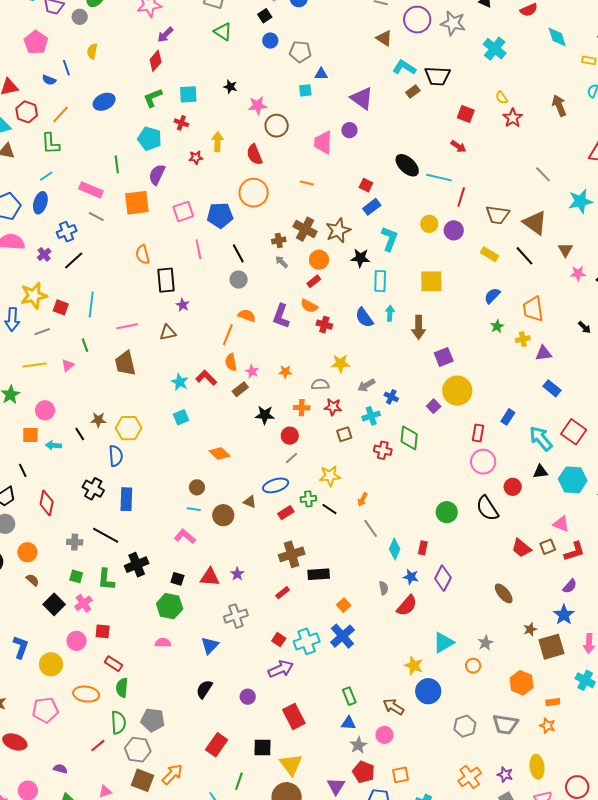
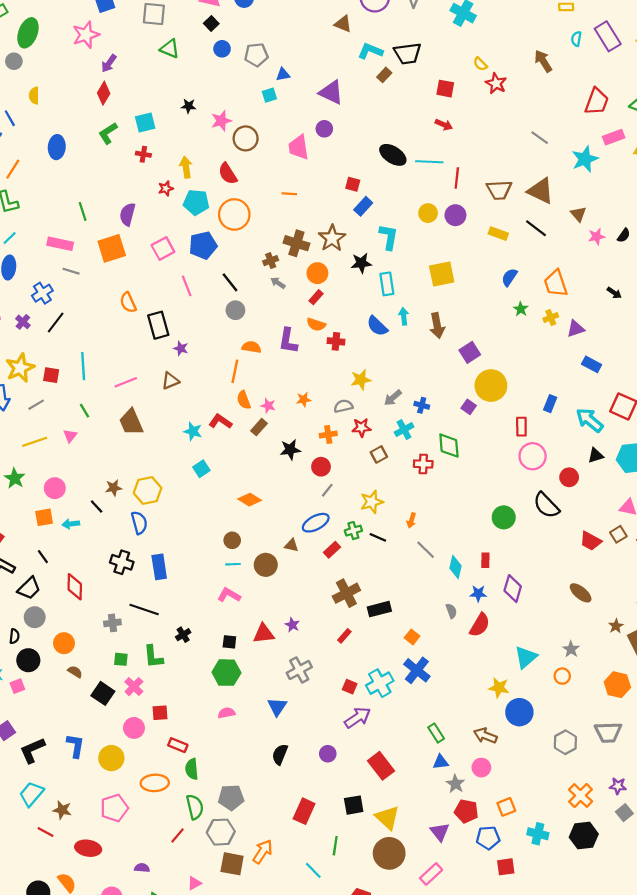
blue ellipse: (104, 102) -> (57, 147), turned -50
cyan pentagon: (150, 139) -> (196, 202), moved
black cross: (137, 565) -> (183, 635), size x0.6

